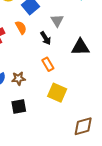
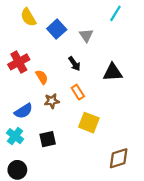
gray triangle: (57, 21) -> (86, 35), moved
orange semicircle: (21, 28) -> (42, 77), moved
brown star: (18, 78) -> (52, 101), moved

